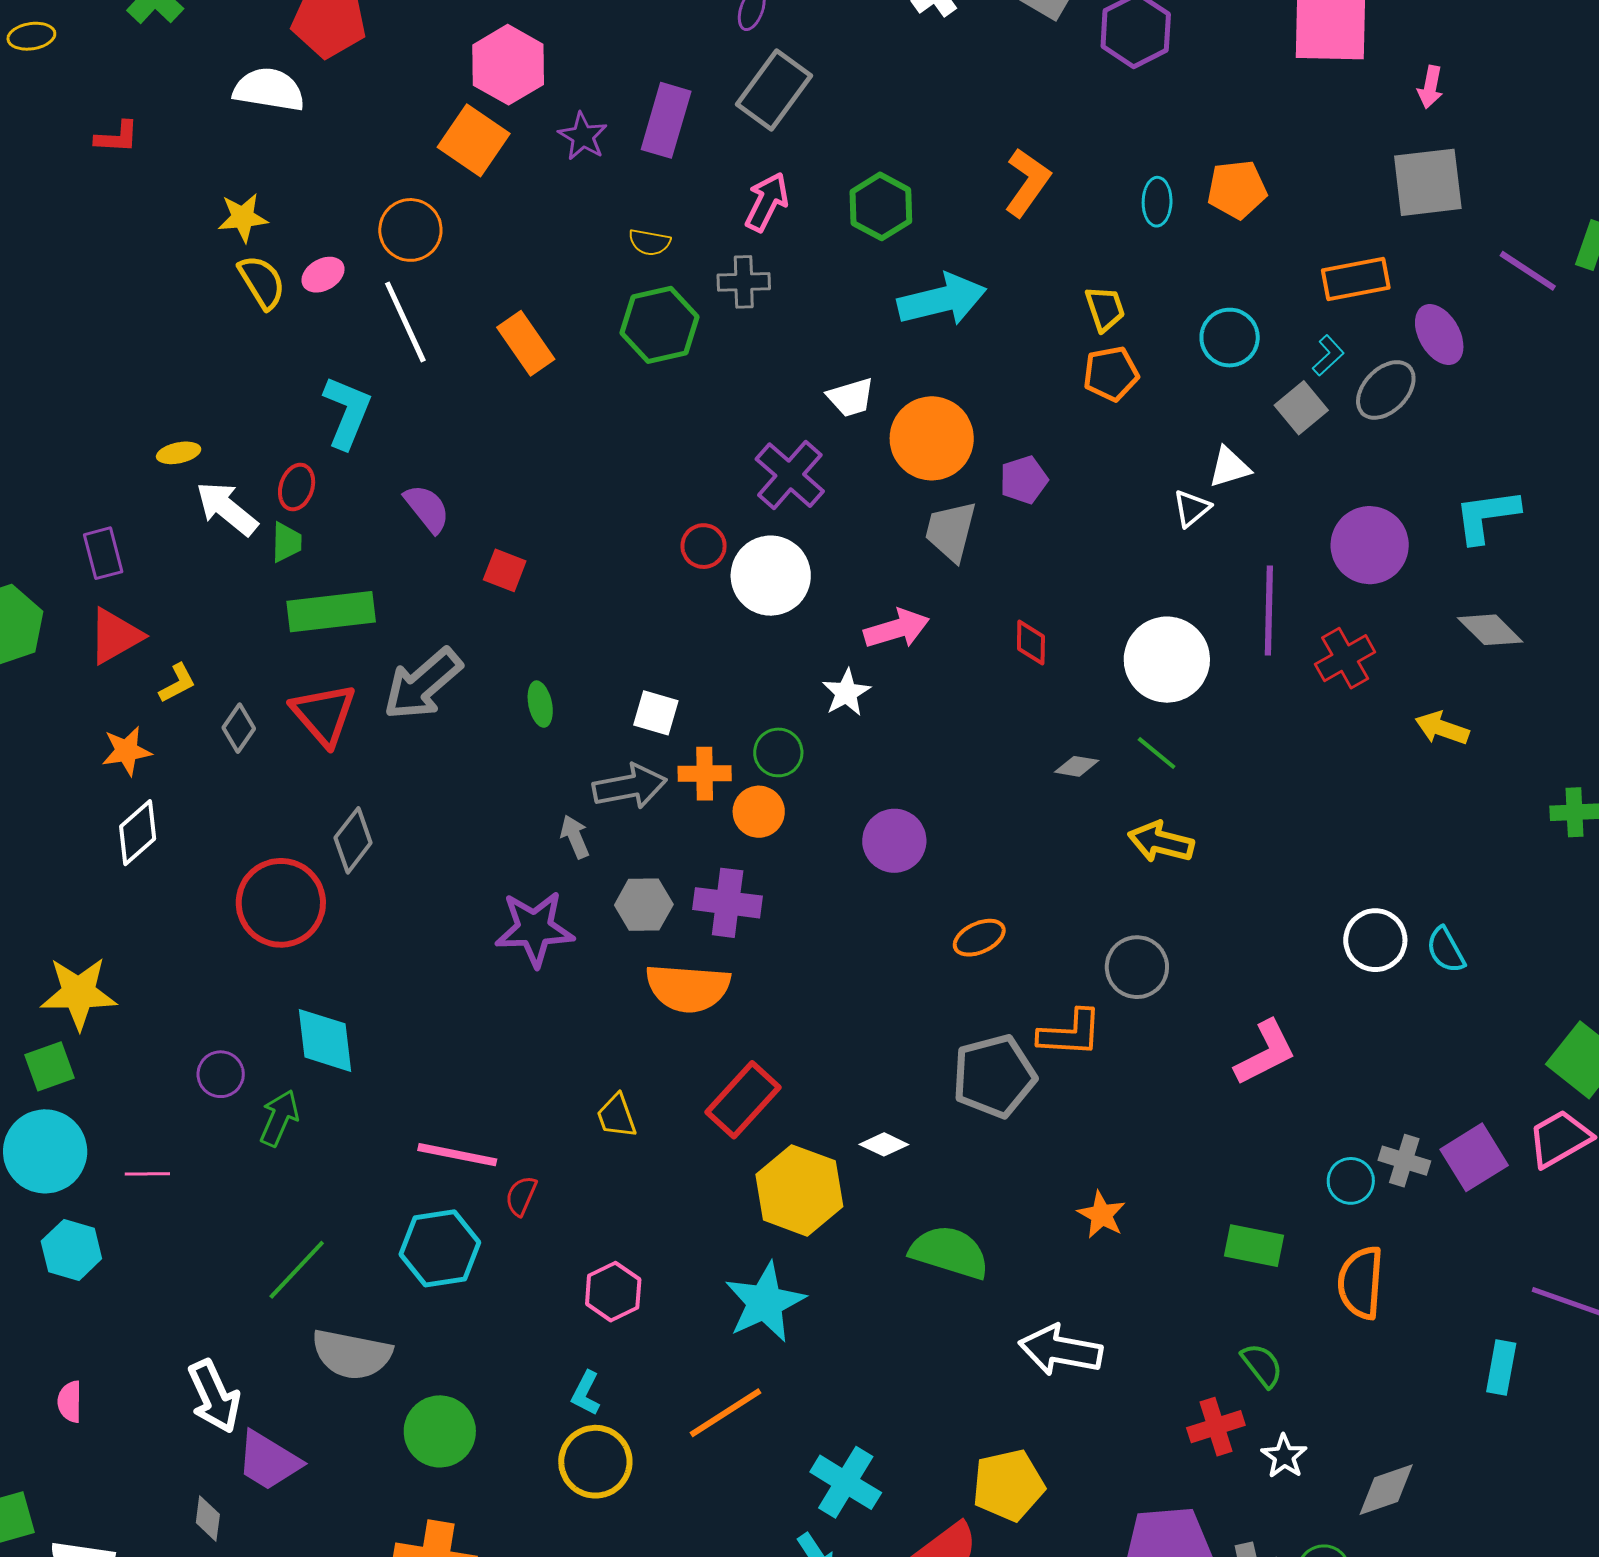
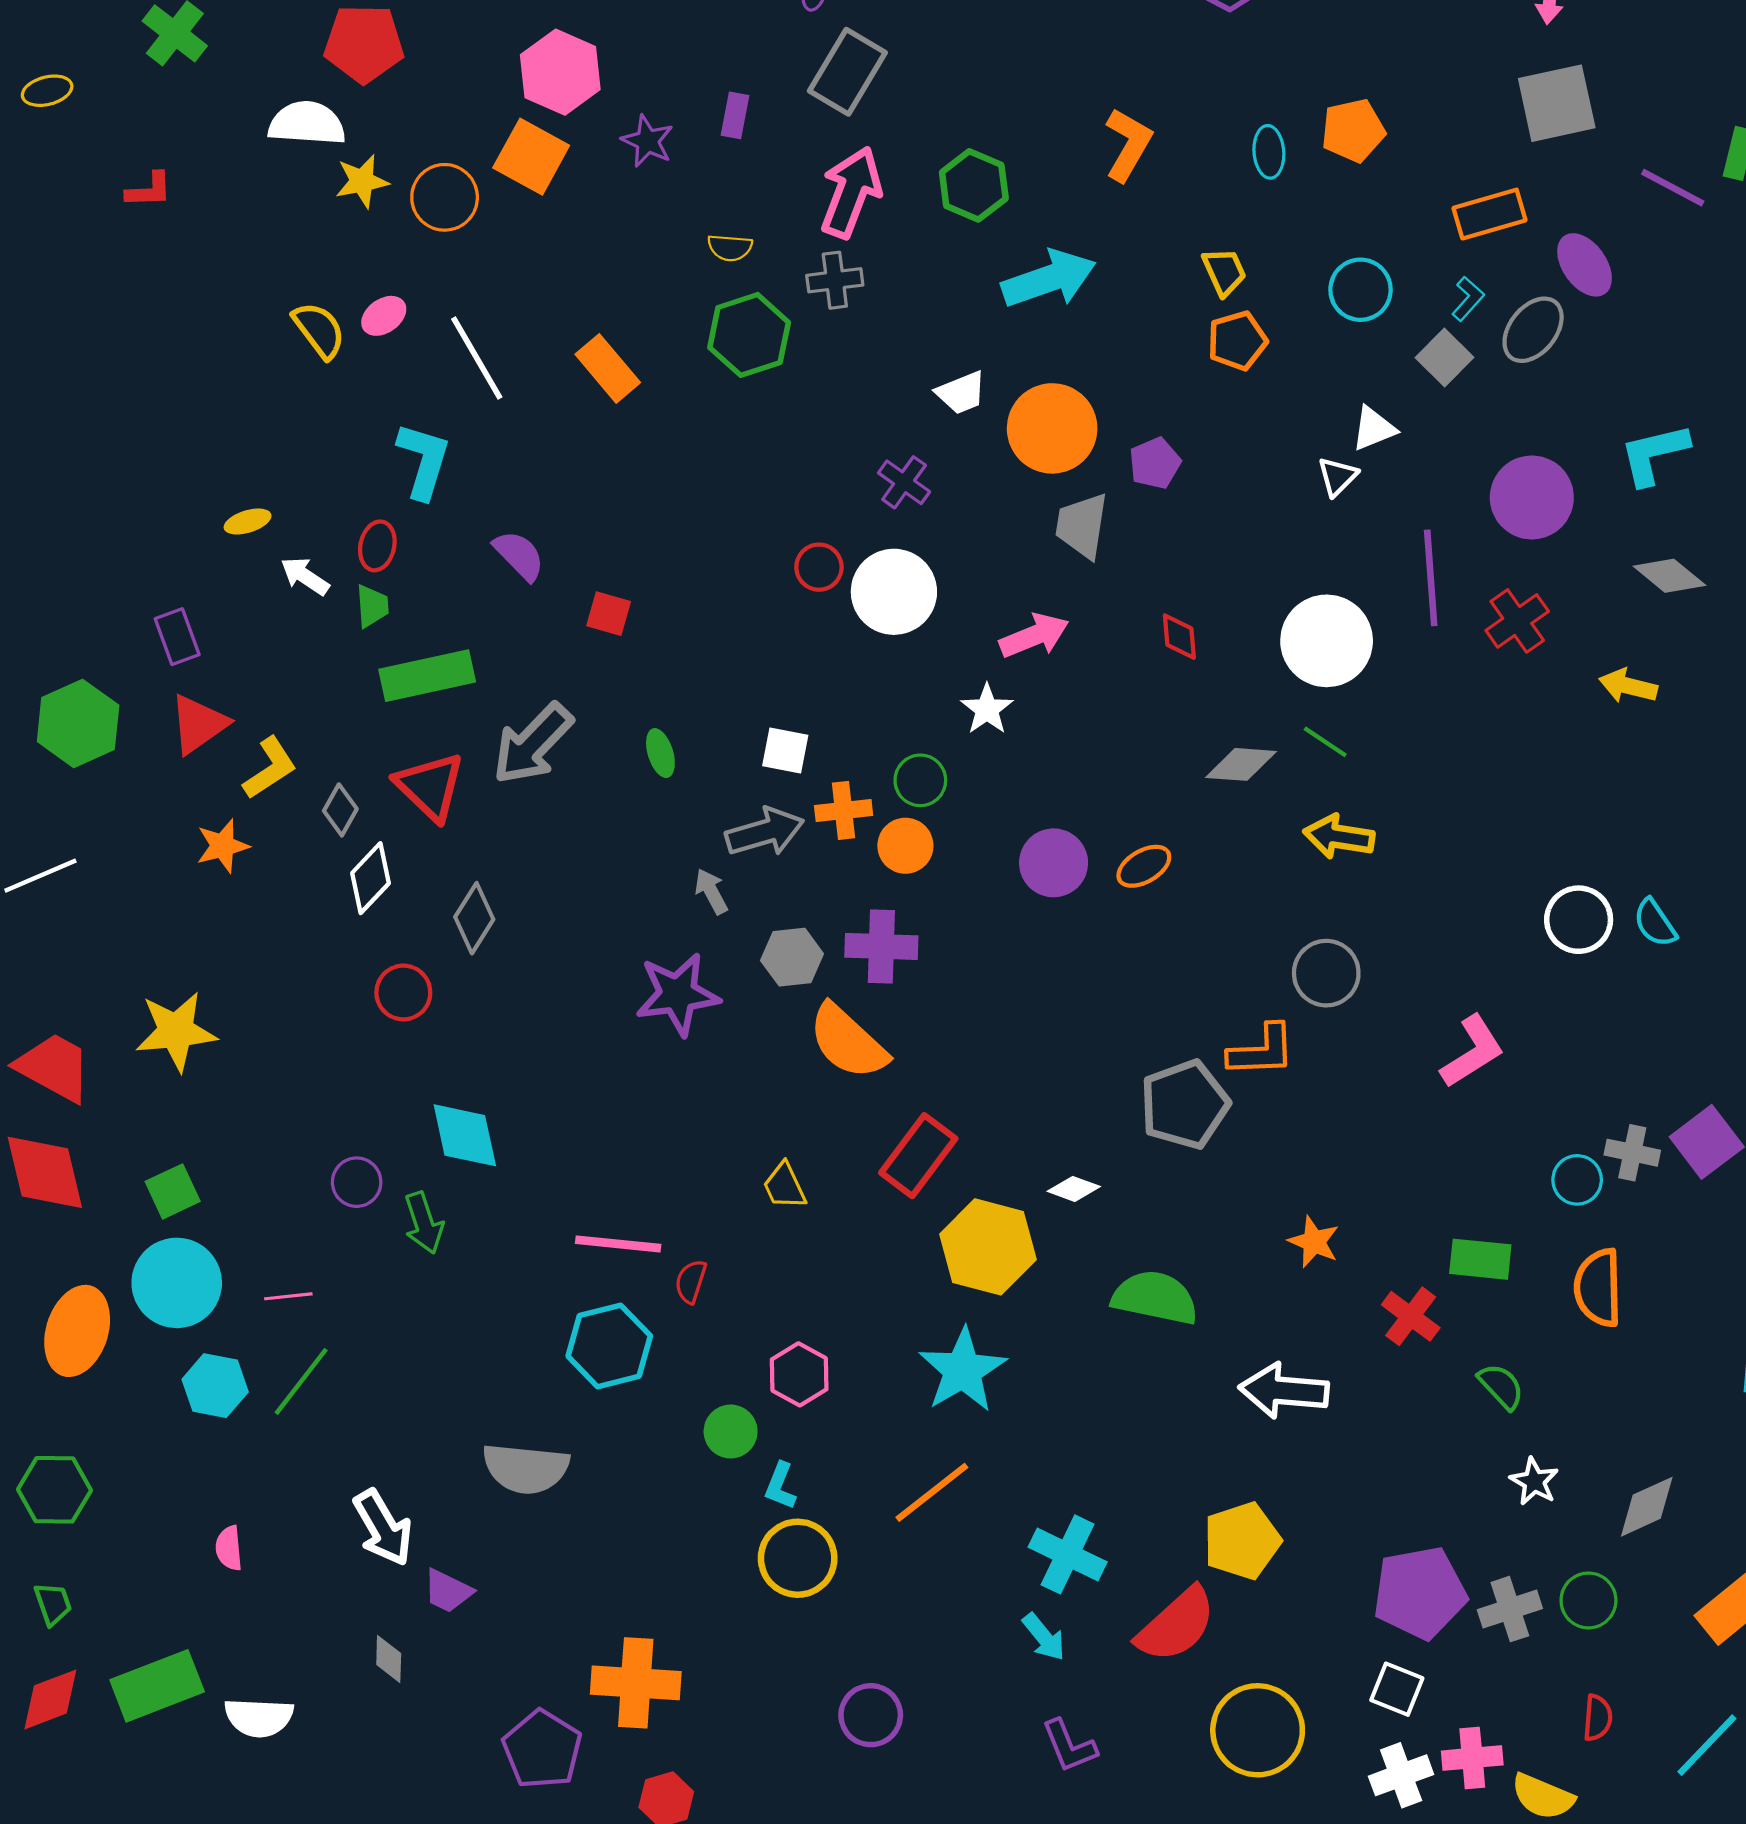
purple rectangle: (666, 120) -> (735, 115), size x0.6
pink arrow: (767, 202) -> (851, 192), size x1.4
yellow star: (243, 217) -> (362, 181), moved
orange circle: (410, 230) -> (445, 197), moved
purple cross: (790, 475) -> (904, 482), size x0.7
white arrow: (227, 508) -> (305, 576), size x0.7
yellow L-shape: (177, 683) -> (270, 768), size x1.4
gray diamond: (1077, 766) -> (1241, 764), size x1.5
white diamond: (138, 833) -> (371, 878), moved
red circle: (281, 903) -> (403, 992), size x0.6
orange ellipse: (979, 938) -> (1144, 866), moved
orange semicircle: (688, 988) -> (848, 1042), turned 44
yellow star: (79, 993) -> (176, 1031), moved
green arrow: (279, 1118) -> (424, 1223), turned 144
green line: (297, 1270) -> (301, 1381), moved
red cross: (1216, 1427) -> (1411, 1316), moved, turned -30
green circle: (440, 1431) -> (731, 1431), moved, size x0.7
purple trapezoid: (269, 1461) -> (448, 1591), size x0.7

